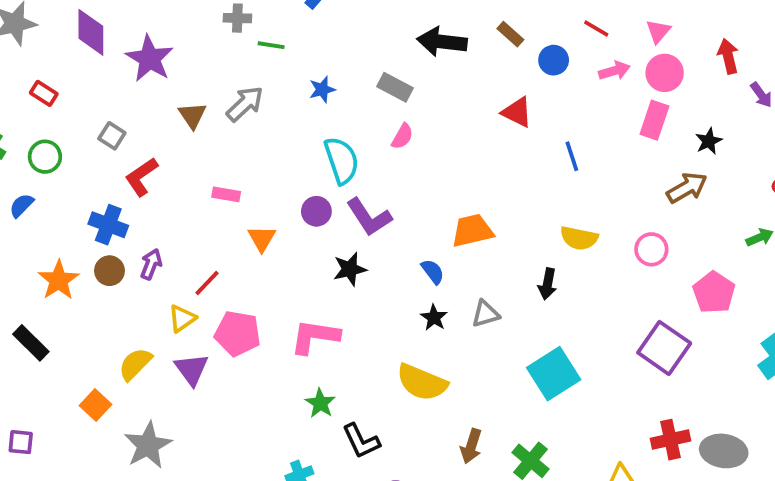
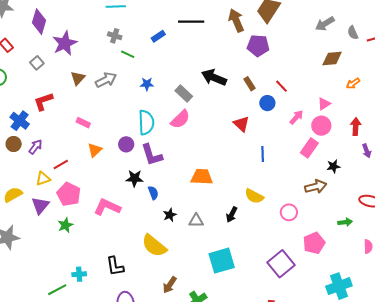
red line: (596, 28) -> (281, 86), moved
pink arrow: (614, 71) -> (296, 117), turned -49
gray square: (112, 136) -> (37, 63), moved
pink semicircle: (402, 136) -> (180, 119), size x1.5
blue semicircle: (433, 272) -> (153, 193), moved
green star: (320, 403) -> (65, 225), moved

